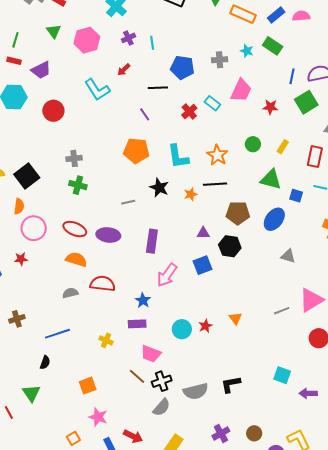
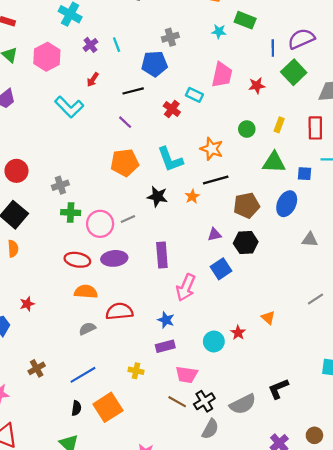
gray cross: (220, 60) -> (170, 37), moved
red circle: (53, 111) -> (16, 171), moved
pink circle: (34, 228) -> (100, 224), moved
orange square: (88, 386) -> (108, 407), moved, size x1.5

